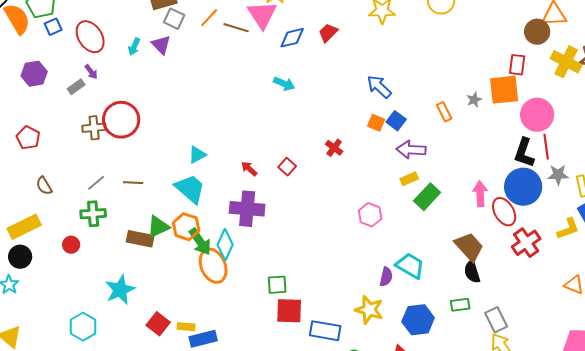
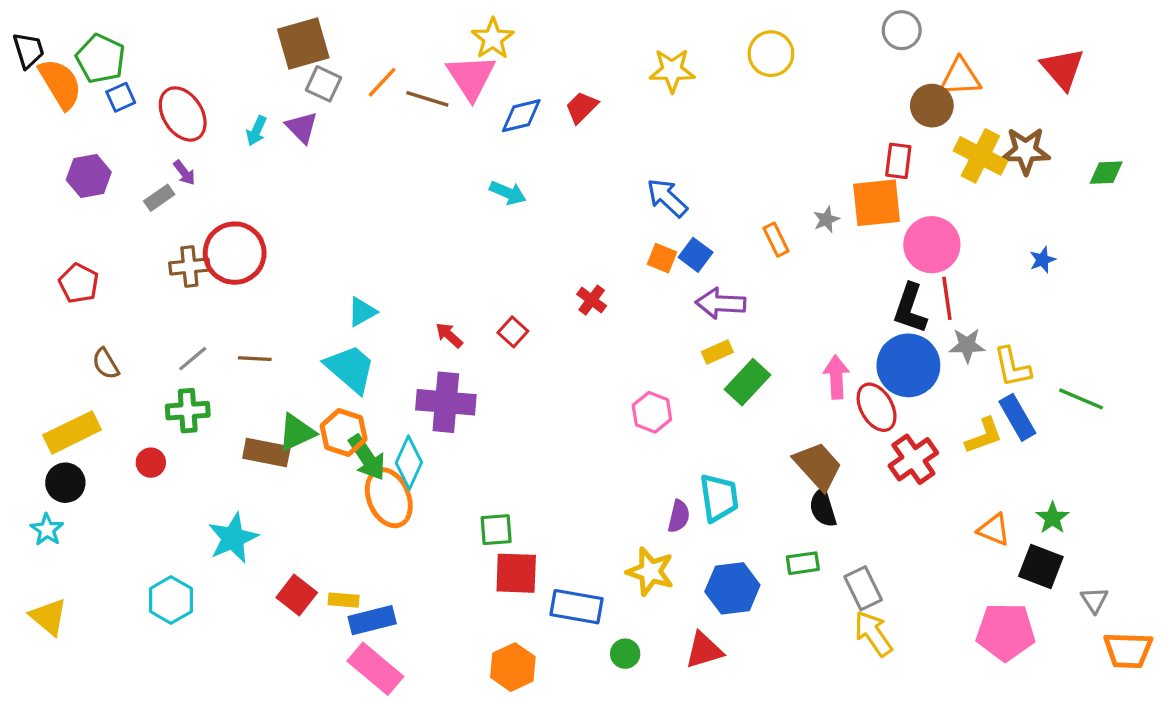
cyan trapezoid: (410, 266) -> (719, 498), turned 52

